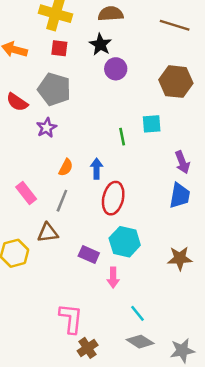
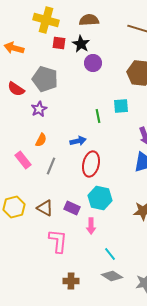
red square: (59, 48) -> (59, 43), moved
orange semicircle: (66, 167) -> (41, 140), moved
blue arrow: (97, 169) -> (78, 141), turned 77
brown triangle: (48, 233) -> (45, 208), moved, turned 36
pink L-shape: (71, 319) -> (58, 241), moved
brown cross: (88, 348) -> (71, 281), turned 35

